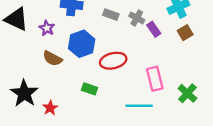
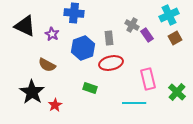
gray rectangle: (111, 15) -> (109, 38), moved, turned 64
brown semicircle: (52, 58) -> (47, 65), moved

